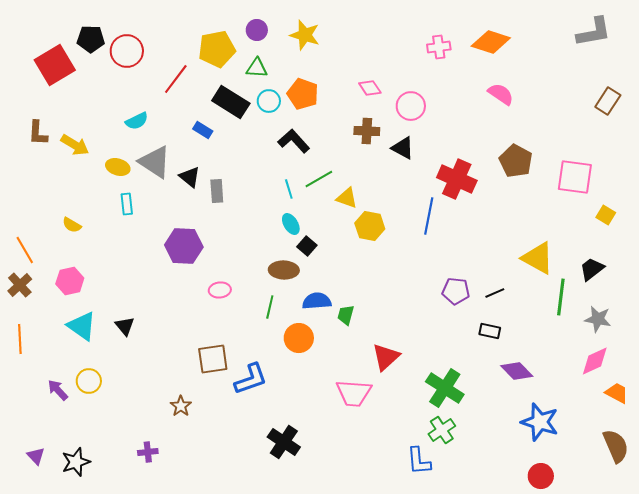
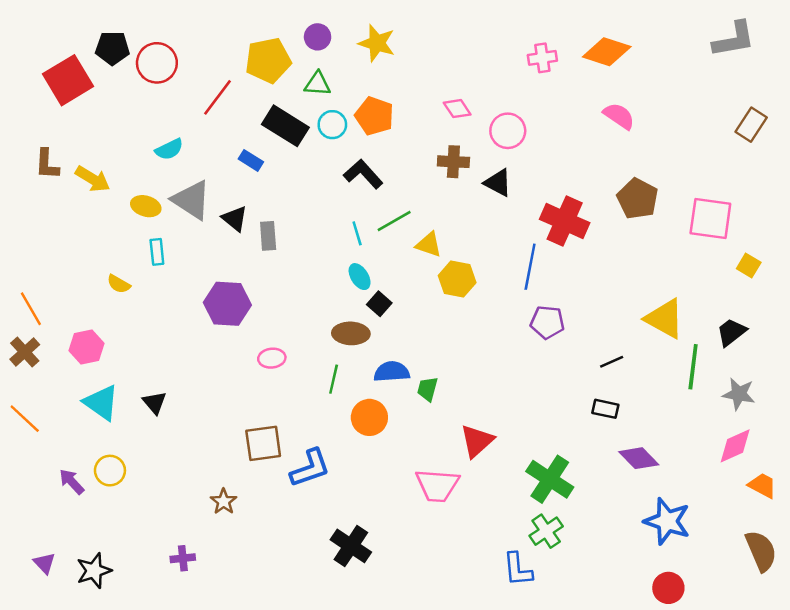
yellow semicircle: (72, 225) -> (119, 284), moved
purple pentagon: (456, 291) -> (547, 322), moved
orange line: (20, 339) -> (25, 419), turned -44

